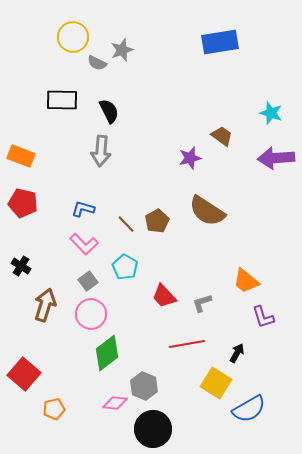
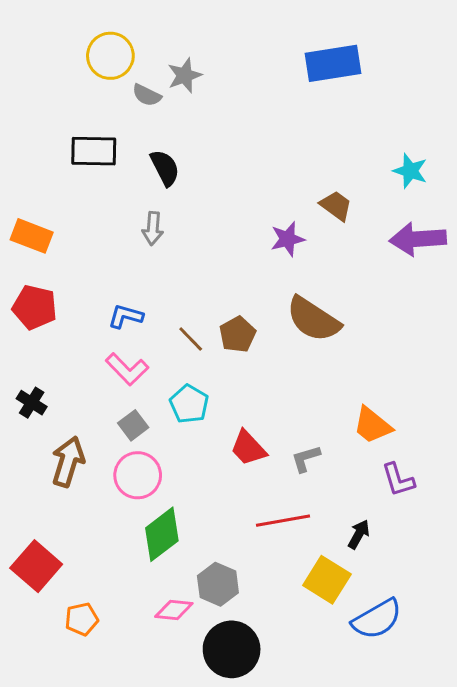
gray arrow: (101, 151) -> (153, 228), size x0.7

